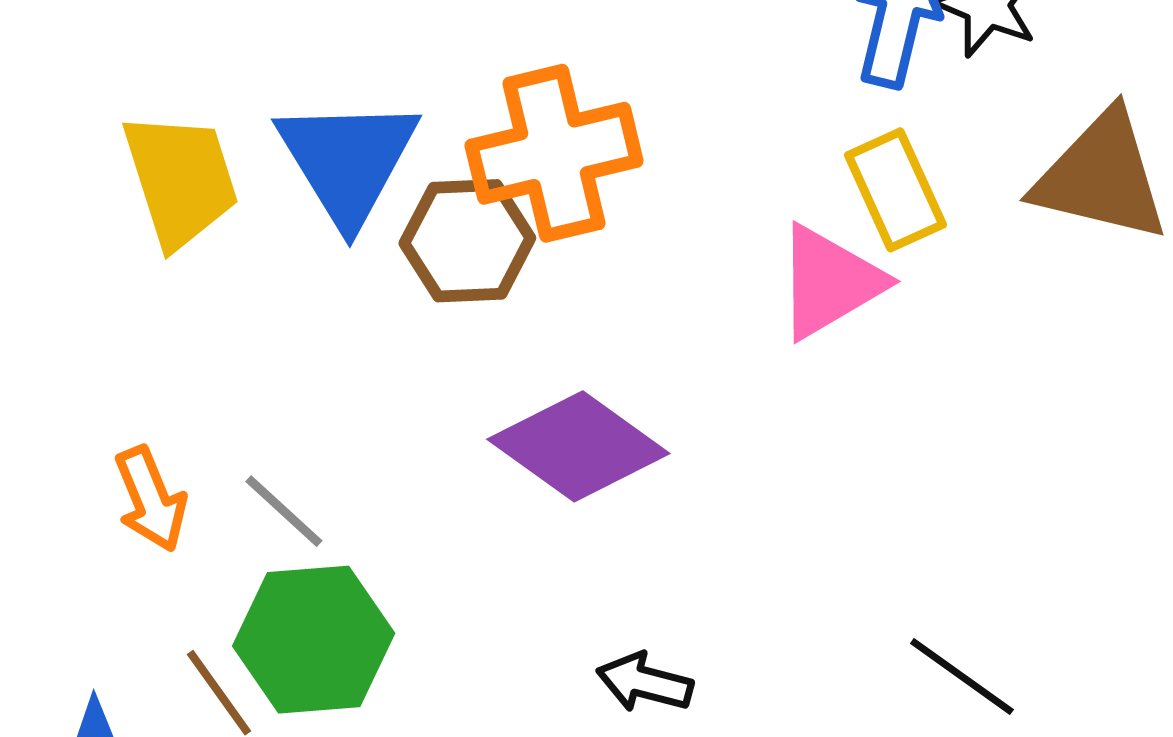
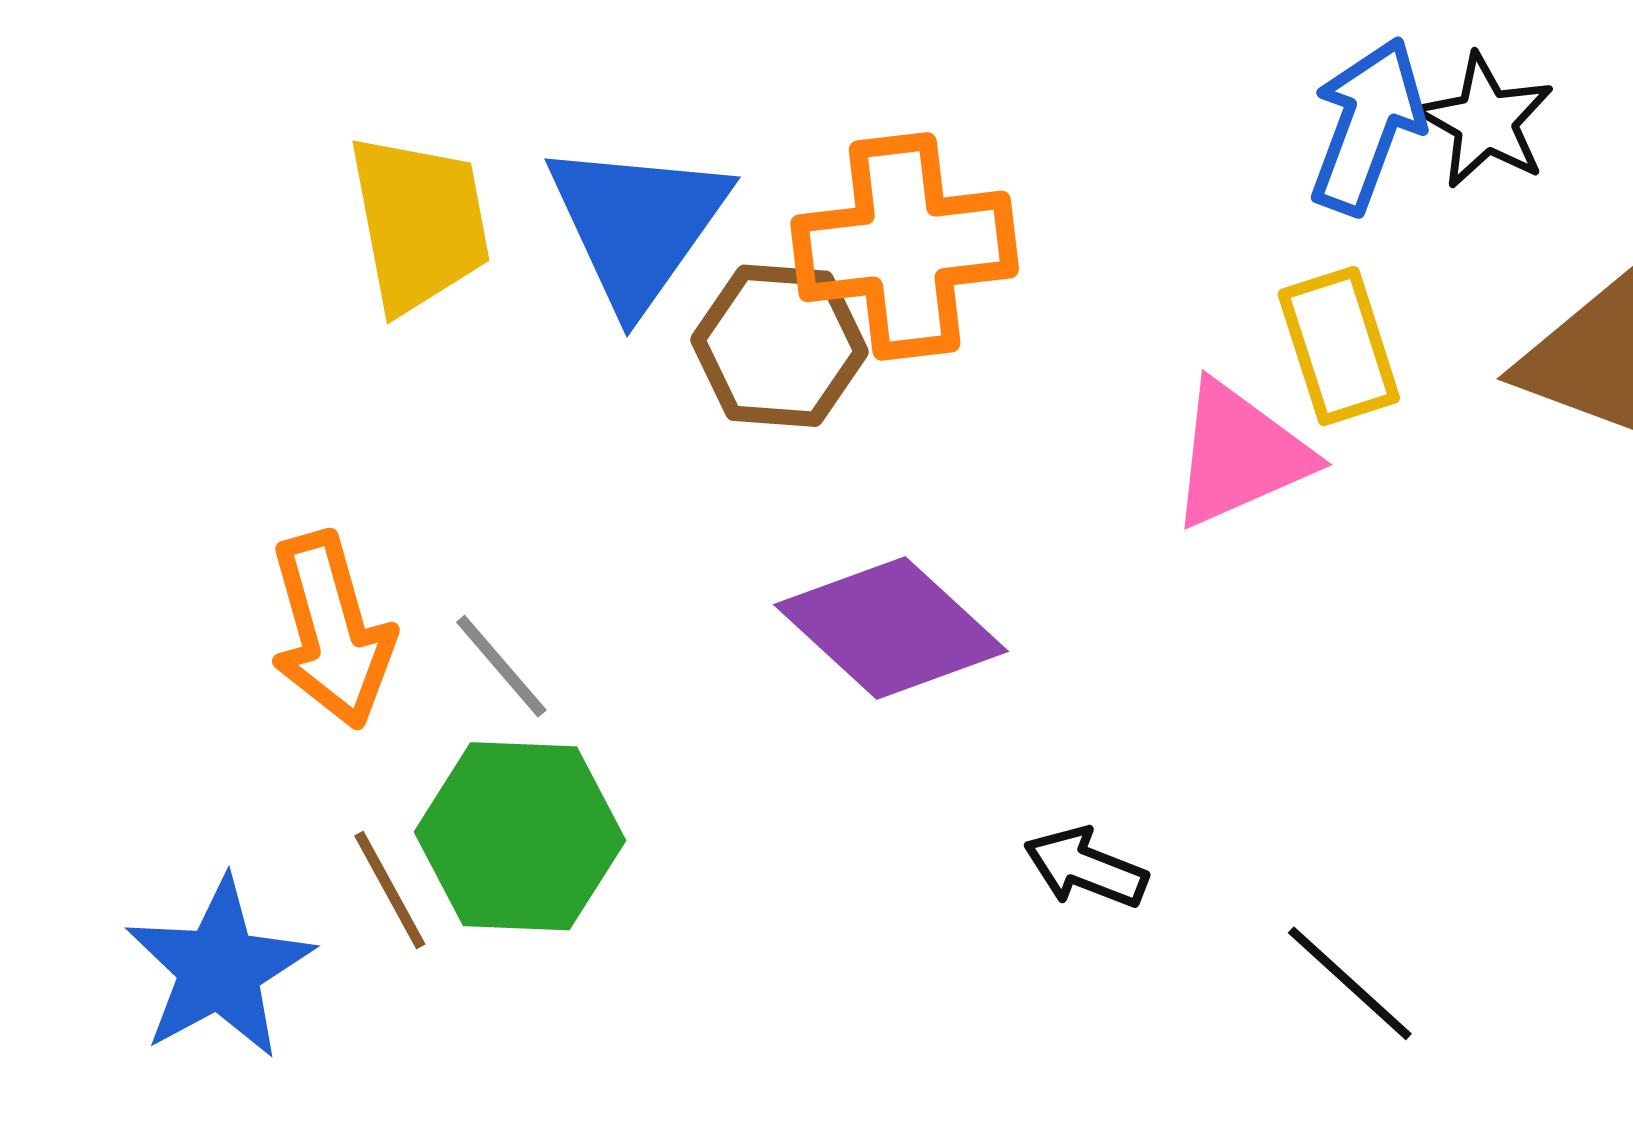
orange arrow: (151, 499) -> (332, 630), size x1.4
black arrow: (645, 682) -> (1086, 868), moved

